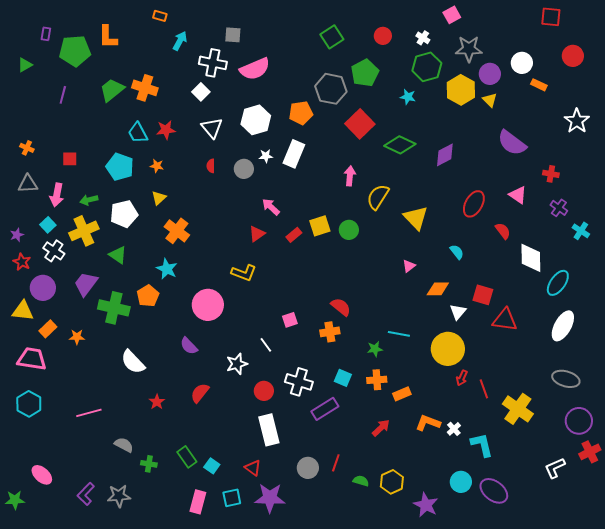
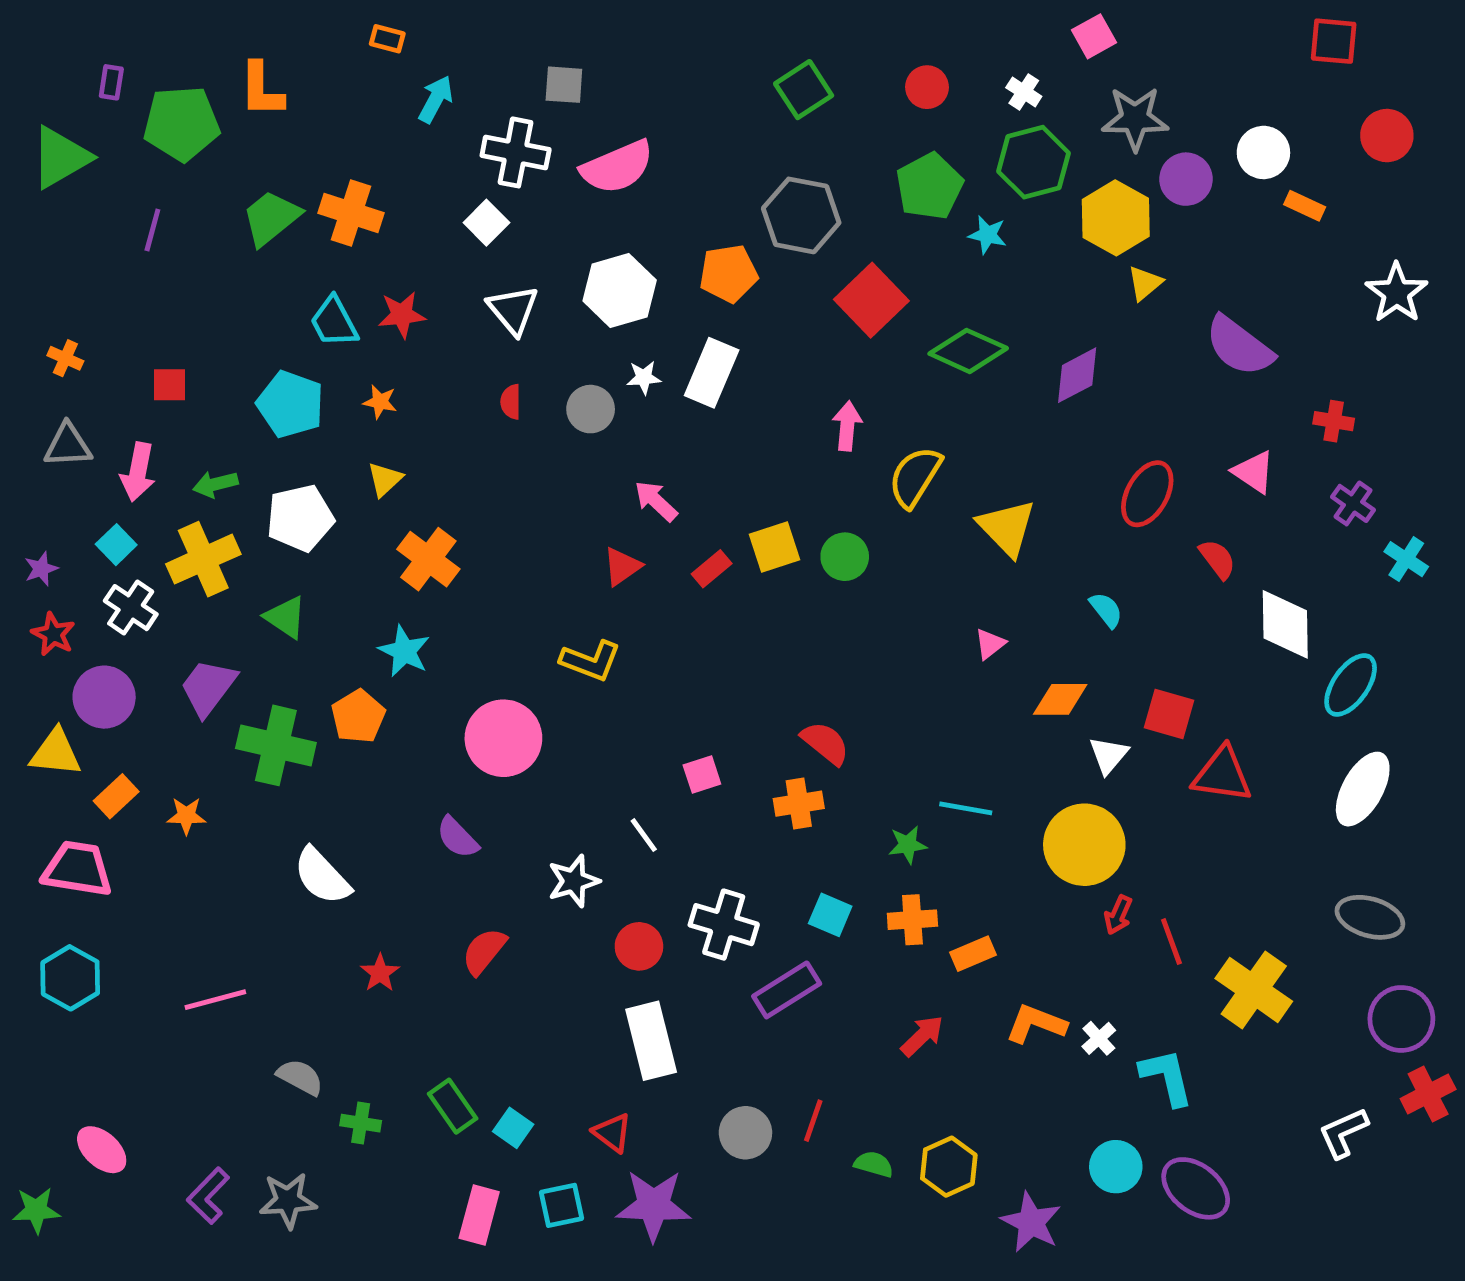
green triangle: (25, 65) -> (61, 157), size x1.8
green pentagon: (365, 73) -> (929, 186), moved
yellow triangle: (490, 100) -> (1145, 283), moved, turned 35

